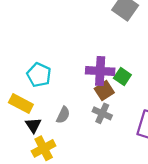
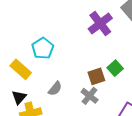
purple cross: (100, 71) -> (100, 23), moved, turned 35
black triangle: (33, 125) -> (19, 97), moved

